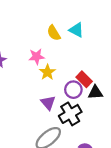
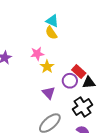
cyan triangle: (76, 30) -> (52, 21), moved
black cross: (70, 114) -> (82, 107), moved

